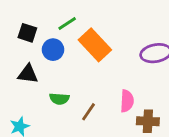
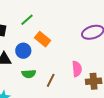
orange rectangle: (95, 45) -> (43, 39), moved, size x0.7
blue circle: (53, 50) -> (23, 51), moved

